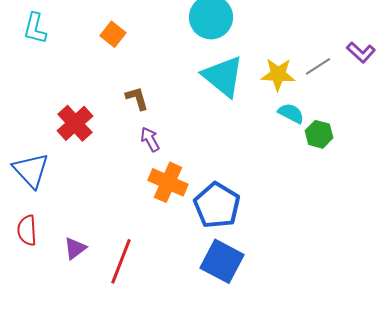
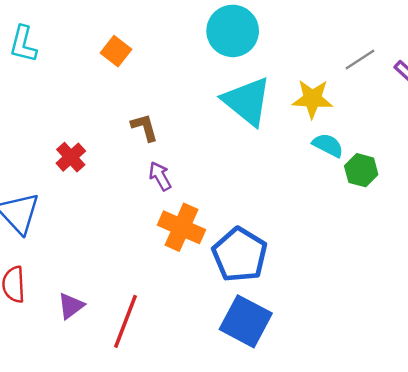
gray line: (318, 66) -> (360, 60), moved
red cross: (75, 123) -> (71, 157), size x0.7

